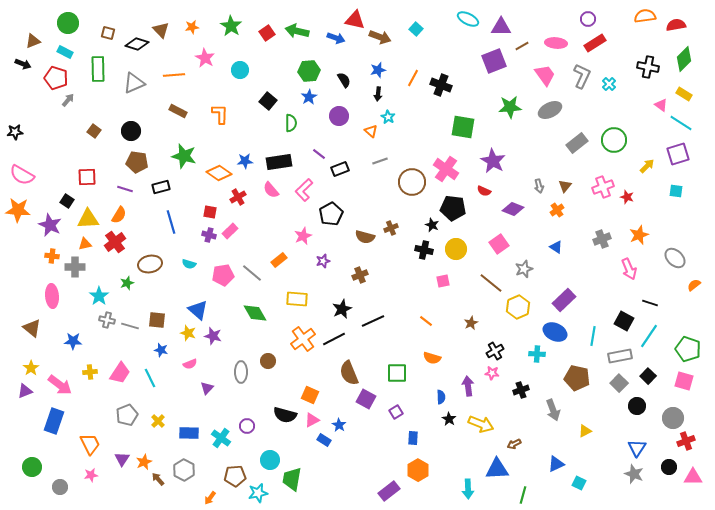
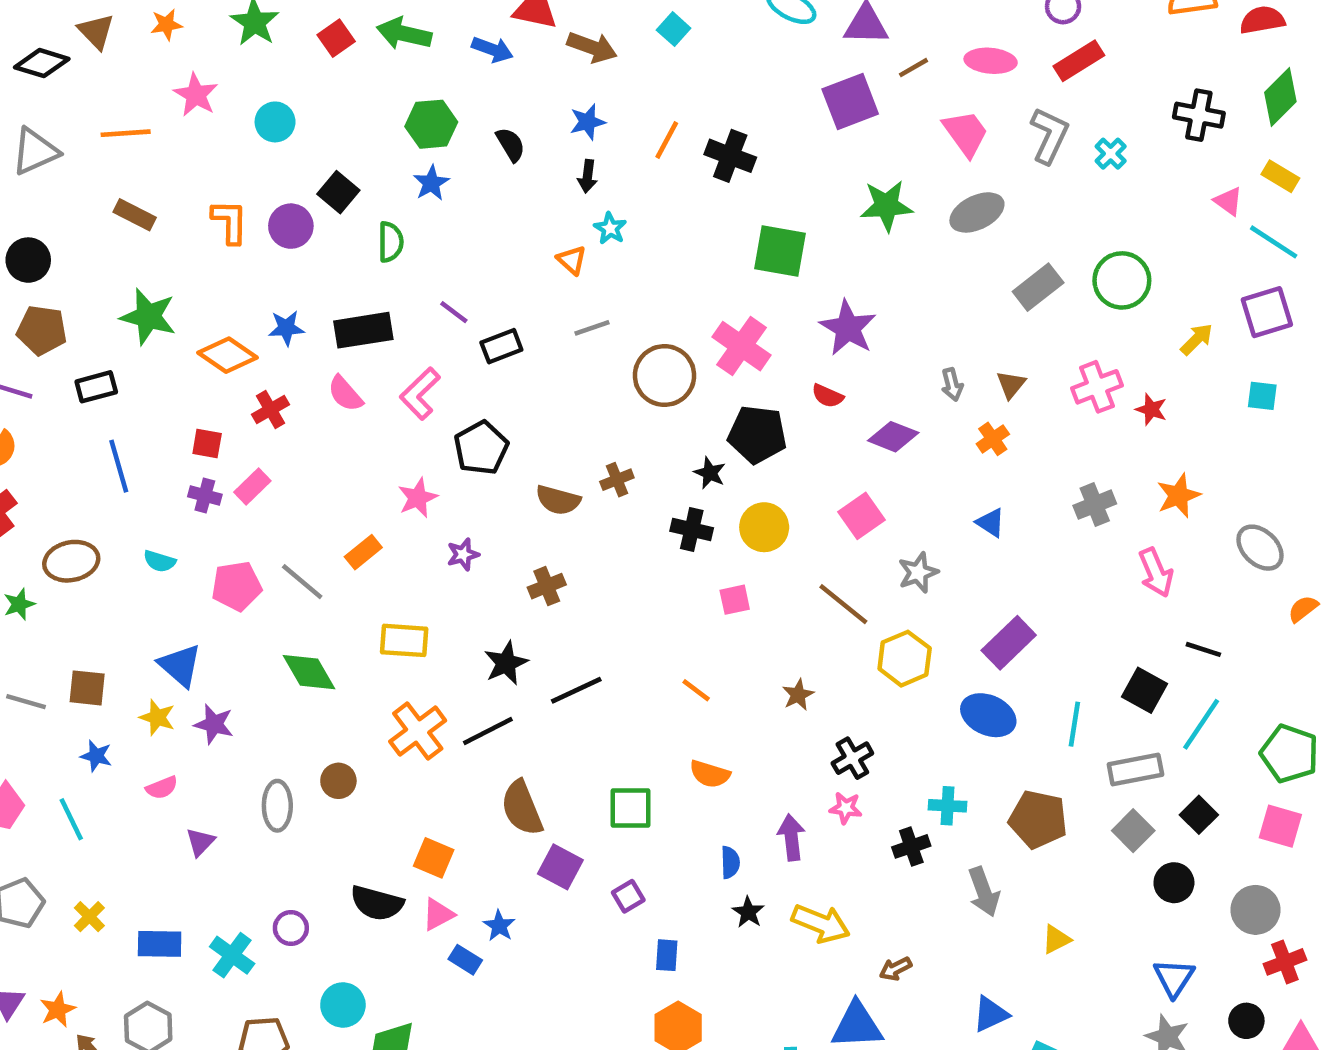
purple circle: (339, 116) -> (291, 226), moved
cyan cross: (537, 354) -> (948, 806), moved

